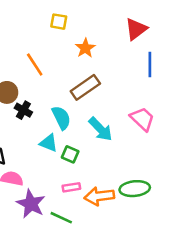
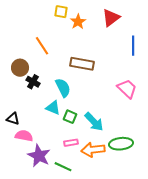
red triangle: (136, 29) -> (111, 18), moved
orange star: (85, 48) -> (78, 22), moved
brown rectangle: (85, 87) -> (82, 64), turned 45
cyan arrow: (101, 129) -> (94, 122), moved

